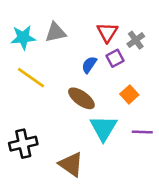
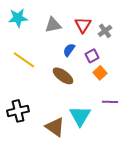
gray triangle: (56, 32) -> (53, 25), moved
cyan star: (23, 38) -> (18, 18), moved
purple square: (115, 58) -> (92, 56), moved
cyan triangle: (103, 128) -> (80, 116), moved

